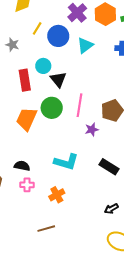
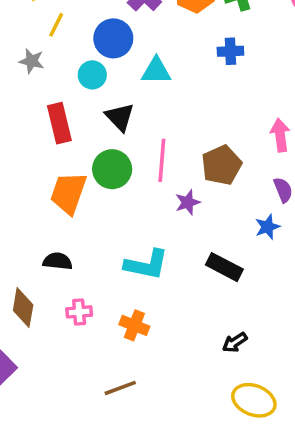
yellow line: (37, 28) -> (56, 25), moved
cyan triangle: (85, 45) -> (156, 71), moved, turned 42
cyan circle: (43, 66) -> (92, 75), moved
black semicircle: (22, 166) -> (58, 261), moved
orange cross: (57, 195) -> (134, 325), turned -35

